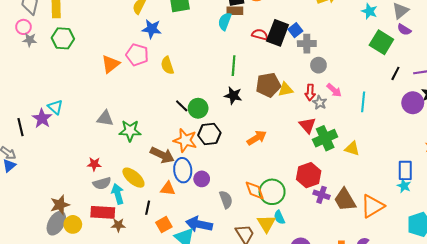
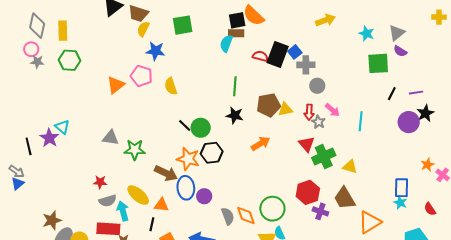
green square: (381, 42) -> (378, 63), turned -35
orange arrow: (257, 138) -> (261, 144), moved
orange triangle: (168, 189) -> (161, 205), moved
orange diamond: (255, 190) -> (246, 216), moved
brown trapezoid: (345, 200) -> (345, 198), moved
brown star: (60, 205) -> (52, 220), moved

